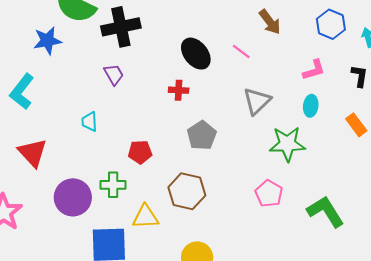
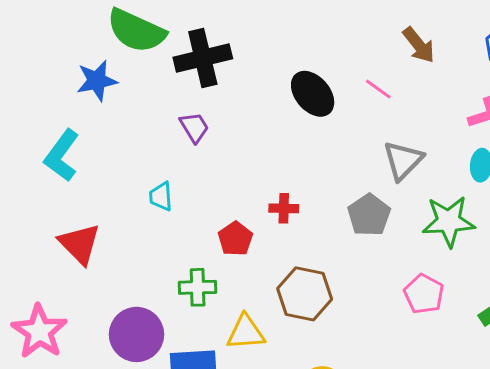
red cross: (179, 90) -> (284, 208), moved
gray pentagon: (202, 135) -> (369, 215), moved
red pentagon: (140, 152) -> (235, 239), turned -30
purple circle: (73, 197) -> (137, 334), moved

